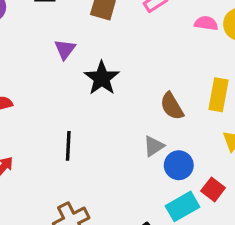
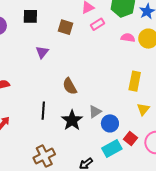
black star: (102, 78) -> (72, 120), moved
brown semicircle: (172, 106) -> (70, 86), moved

